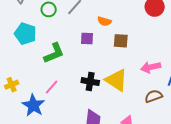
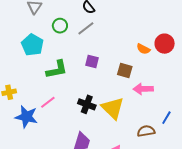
orange semicircle: (104, 21) -> (143, 49), moved
pink arrow: (151, 67) -> (143, 89), moved
blue star: (33, 105) -> (26, 117), turned -30

